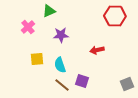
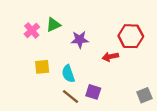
green triangle: (49, 11) -> (53, 25), moved
red hexagon: (115, 16) -> (131, 36), moved
purple star: (61, 35) -> (80, 40), moved

